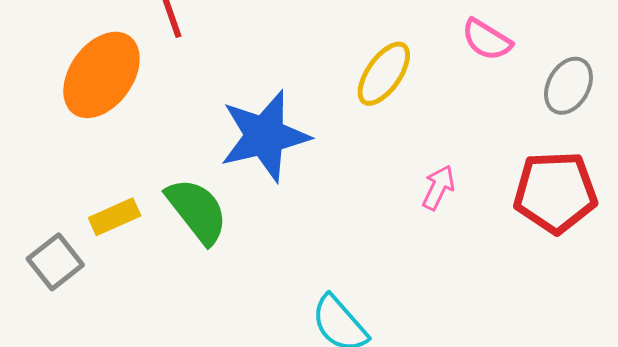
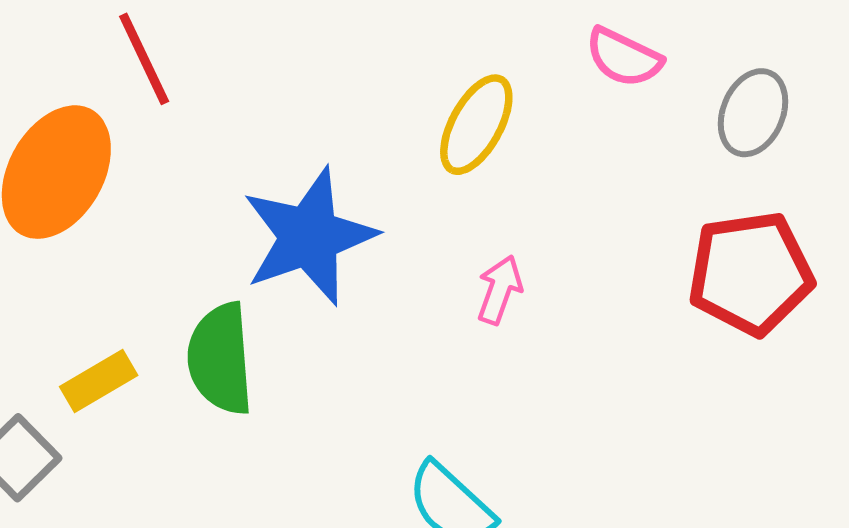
pink arrow: (438, 188) -> (500, 290), moved
green semicircle: (197, 211) -> (220, 359), turned -140

